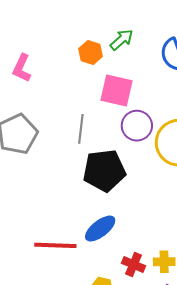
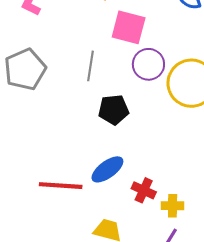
black pentagon: (104, 171) -> (113, 110), size x0.7
red cross: (133, 265) -> (144, 190), moved

